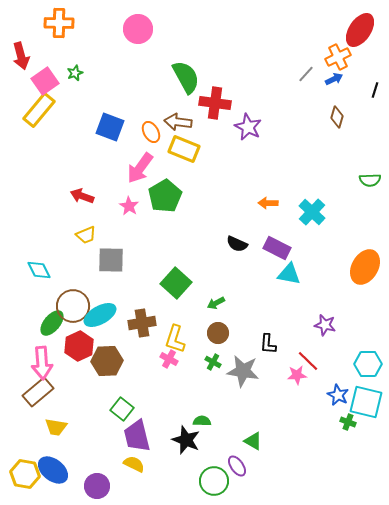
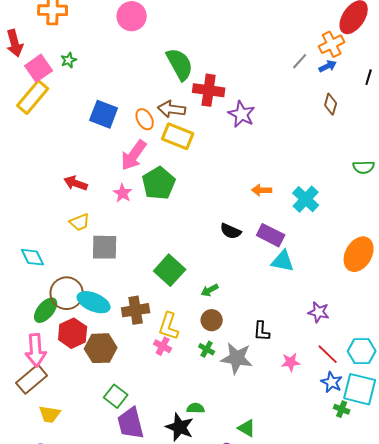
cyan ellipse: (100, 315) -> (94, 302), turned 52
red line: (308, 361) -> (328, 354), moved

